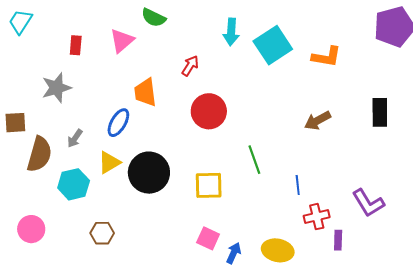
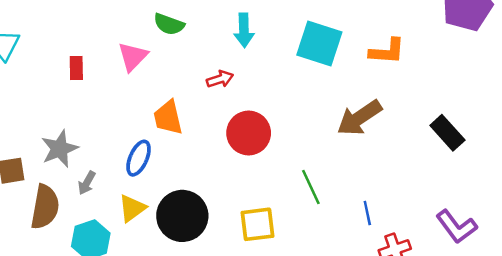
cyan arrow: (231, 32) -> (244, 30), moved
cyan square: (273, 45) -> (319, 44), turned -33
red arrow: (190, 66) -> (220, 79), turned 45
gray star: (56, 88) -> (60, 149), moved
black rectangle: (380, 112) -> (447, 133), moved, turned -36
brown arrow: (318, 121) -> (359, 118), moved, size x1.4

